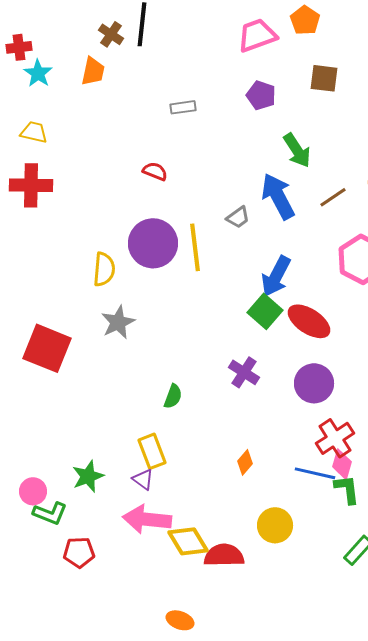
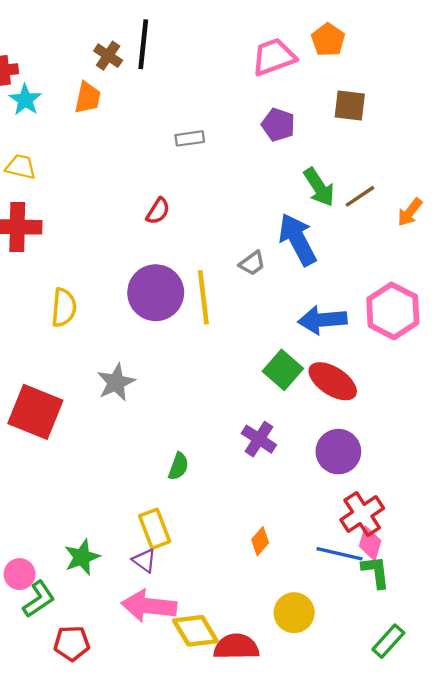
red semicircle: (155, 171) -> (158, 211), turned 100
brown line: (333, 197) -> (360, 196), moved
yellow semicircle: (104, 269) -> (64, 307), moved
blue arrow: (276, 276) -> (322, 320), moved, turned 57
green L-shape: (50, 513) -> (39, 599), turned -56

